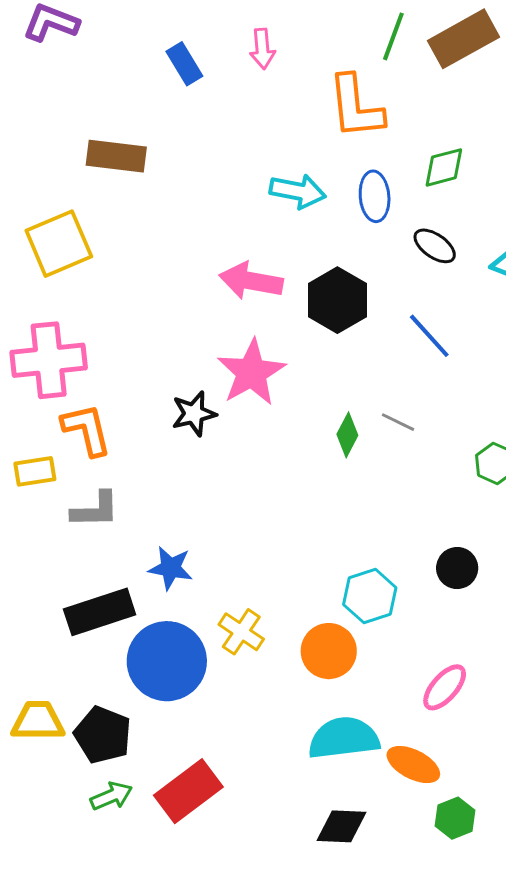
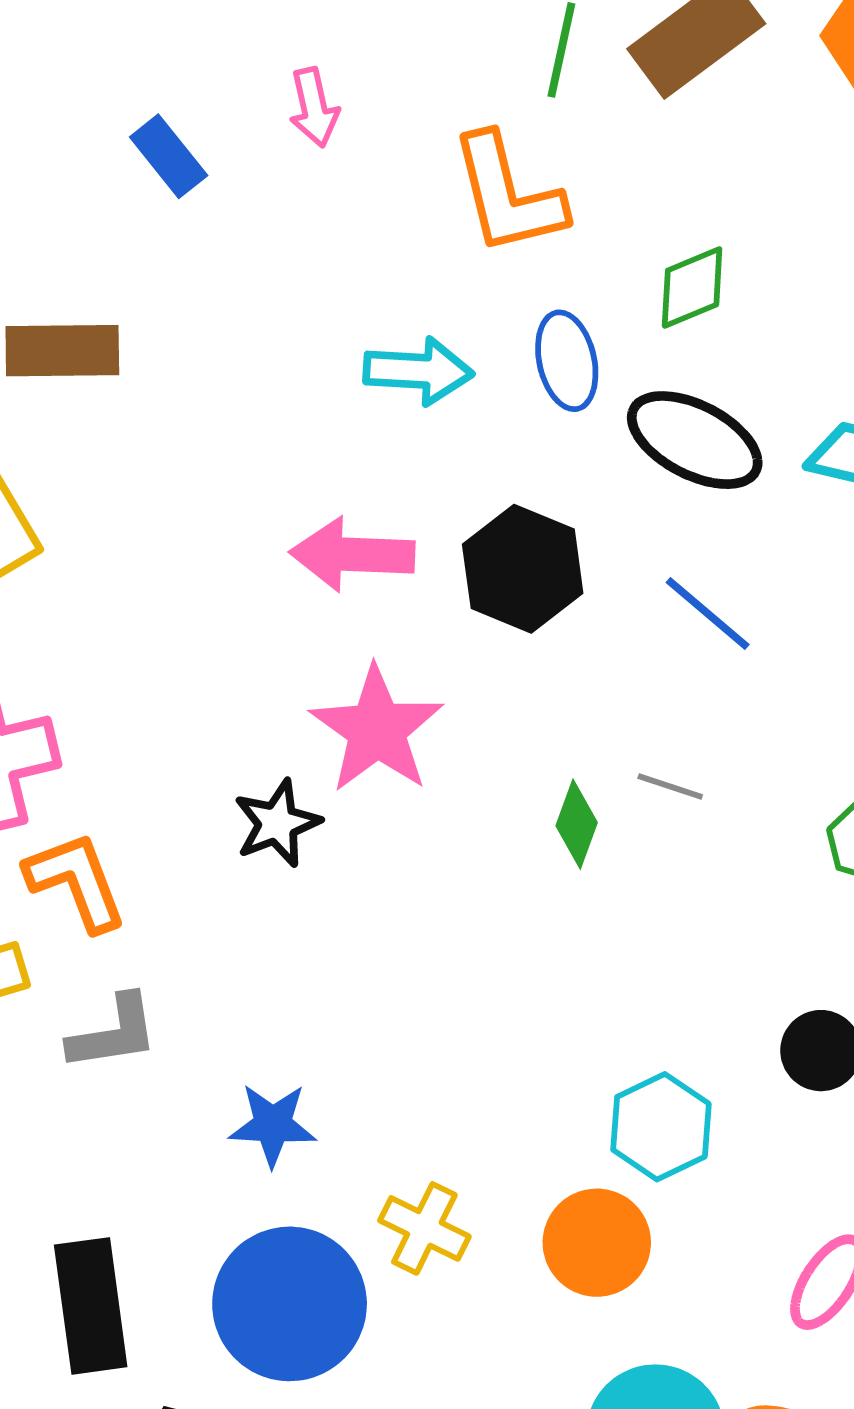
black ellipse: (435, 246) -> (695, 440), size x1.6
black rectangle: (100, 612) -> (91, 1306), moved, turned -72

